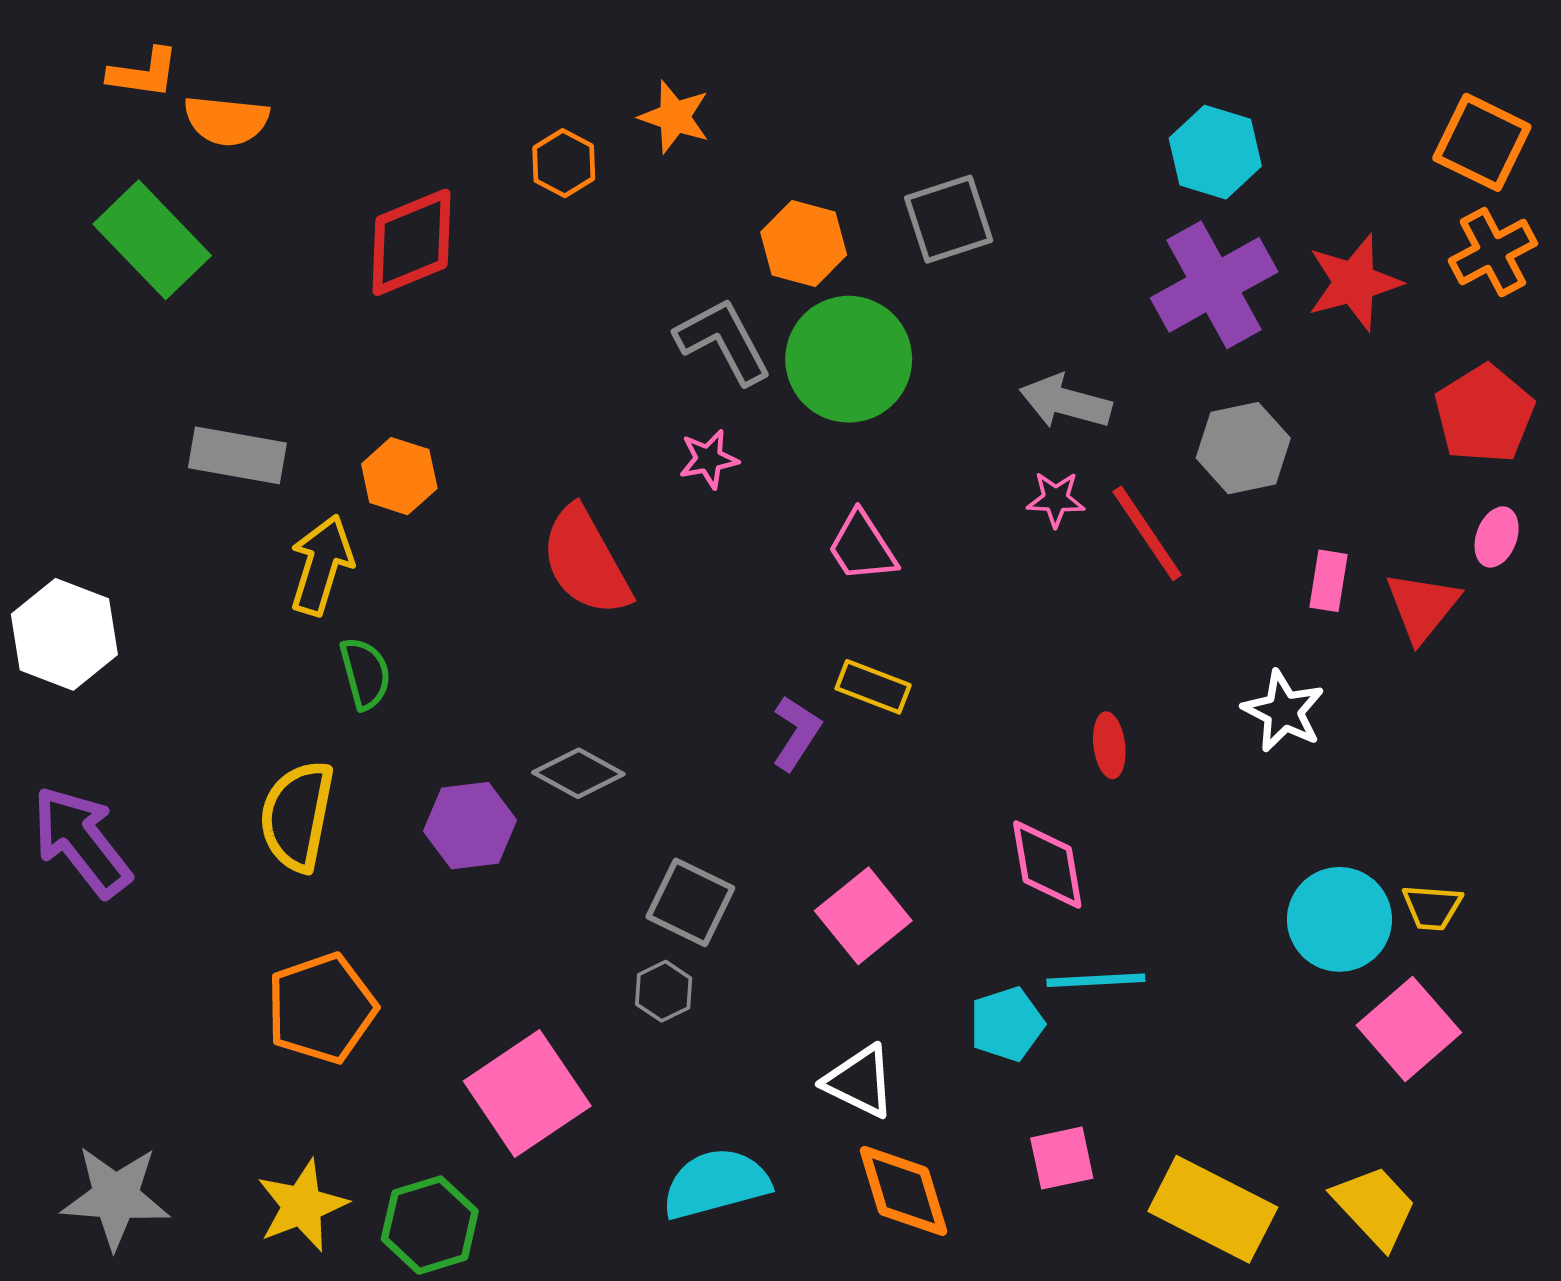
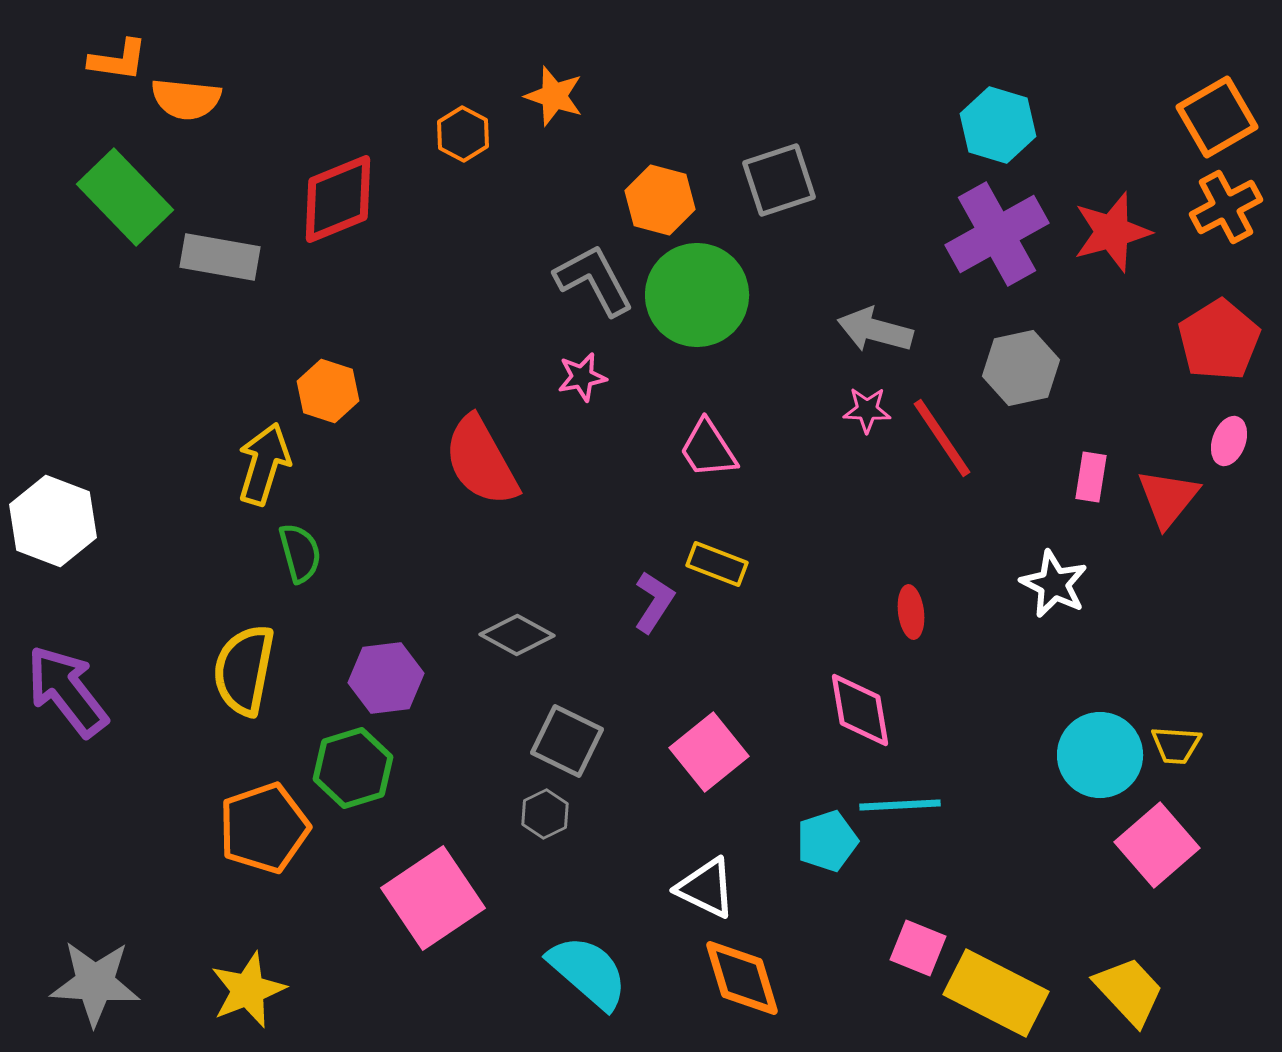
orange square: (1482, 142) -> (1217, 117), turned 34
gray rectangle: (237, 455) -> (220, 257), moved
gray diamond: (578, 773) -> (517, 635), moved
pink square: (1062, 1158) -> (918, 948), moved, turned 34
cyan semicircle: (716, 1184) -> (588, 972), turned 56
green hexagon: (430, 1225) -> (353, 768), moved

